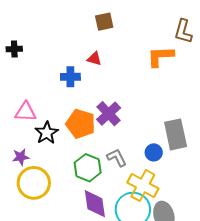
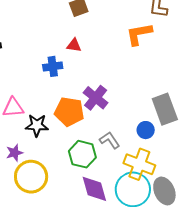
black star: (47, 133) -> (37, 125), turned -30

